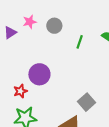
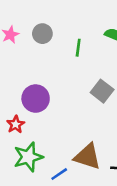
gray square: (87, 102) -> (102, 91), moved

